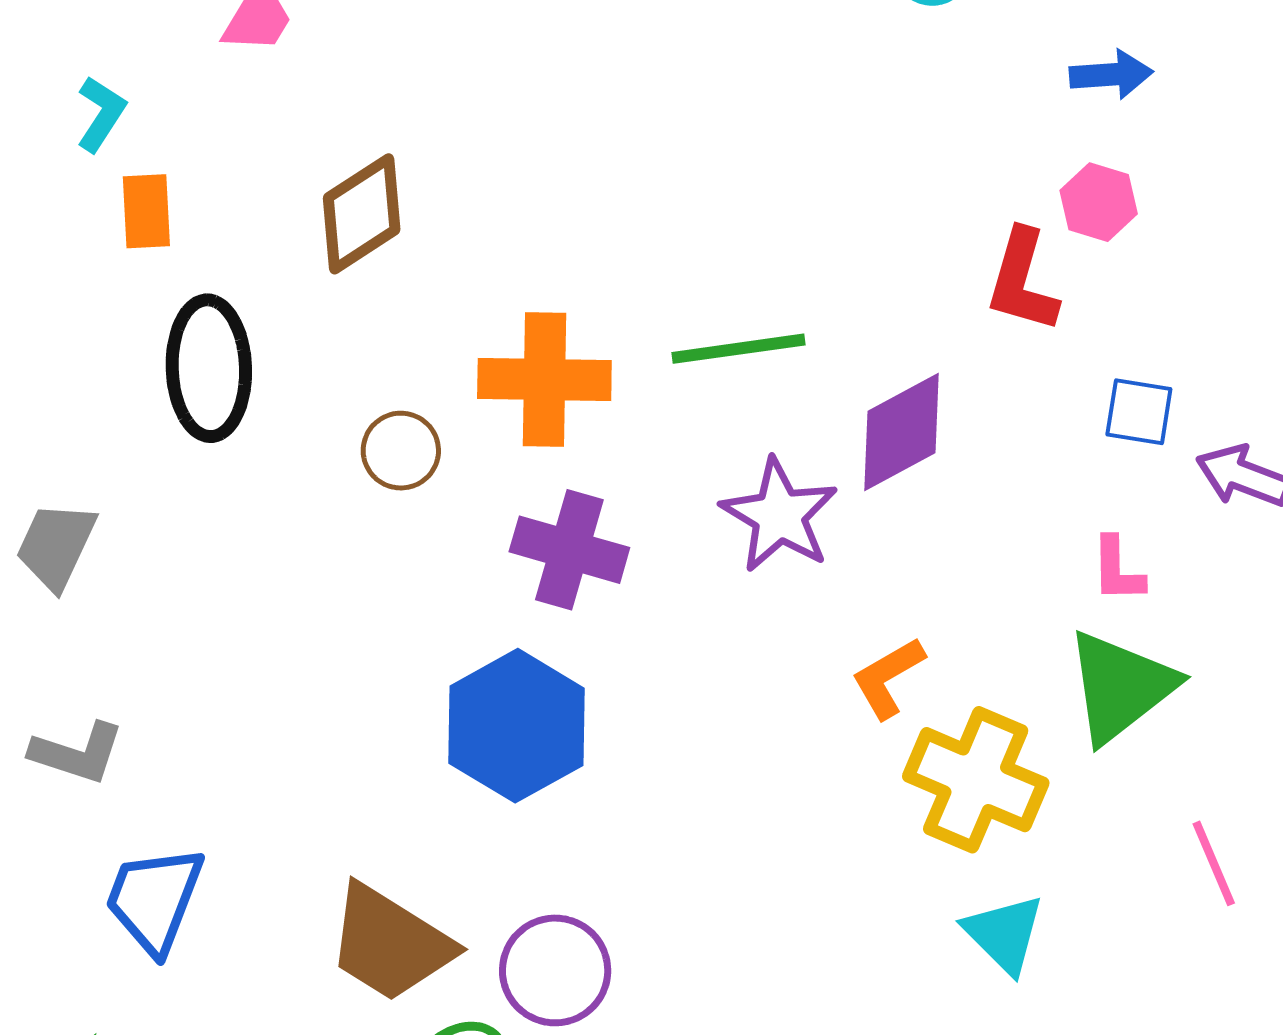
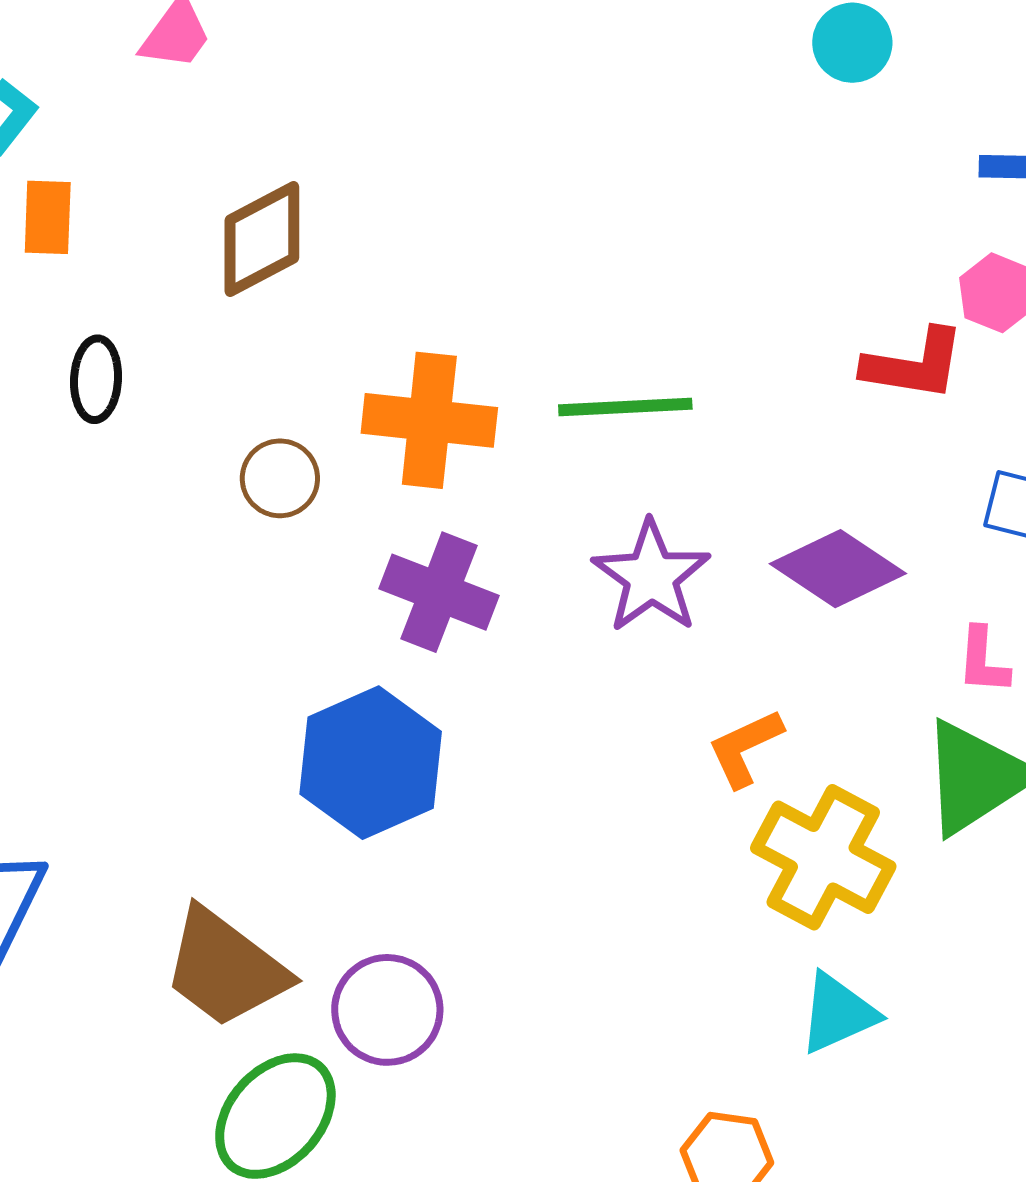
red L-shape: (1022, 281) -> (914, 364), turned -102
black ellipse: (209, 368) -> (96, 379), size x0.6
purple diamond: (902, 432) -> (838, 569), moved, turned 57
cyan triangle: (1004, 934) -> (838, 1013), turned 46

